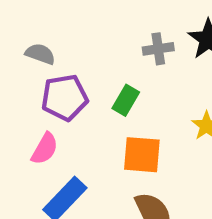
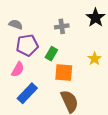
gray cross: (158, 49) -> (62, 26), moved
green rectangle: (126, 100) -> (51, 54), moved

